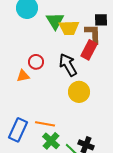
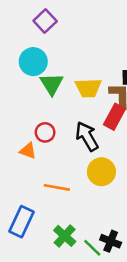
green triangle: (55, 21) -> (52, 84), moved
orange triangle: (23, 76) -> (28, 151), turned 32
orange line: (45, 124) -> (57, 187), moved

